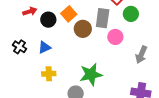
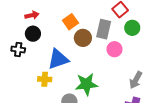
black circle: (48, 20) -> (33, 34), moved
black cross: (20, 47) -> (18, 49), turned -32
blue triangle: (45, 47) -> (58, 59), moved, size x1.6
gray arrow: (141, 55) -> (136, 80), moved

